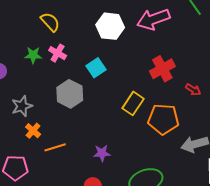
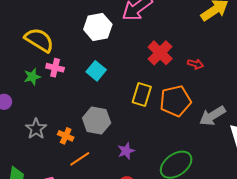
yellow semicircle: (50, 22) -> (39, 40), size x1.4
gray hexagon: (70, 94) -> (97, 120), moved
orange cross: (33, 131) -> (66, 136), moved

